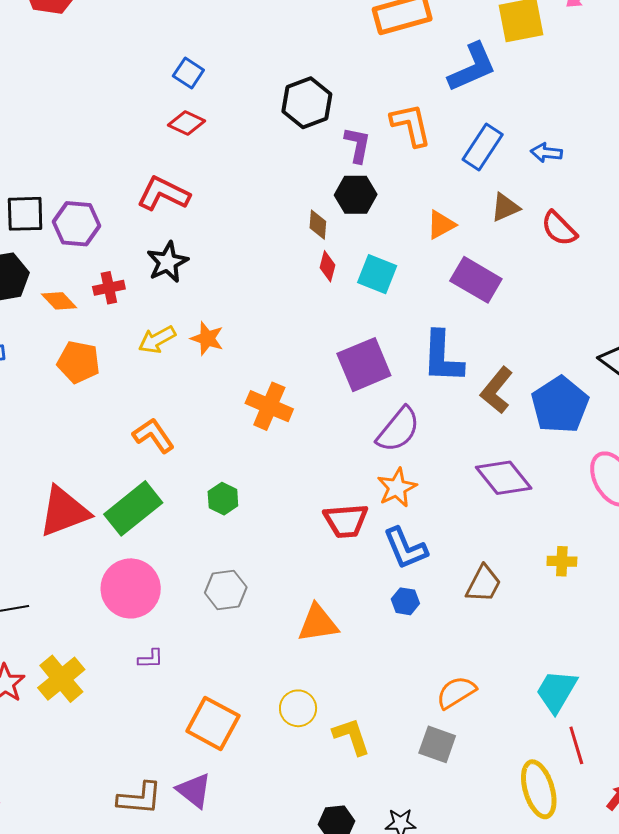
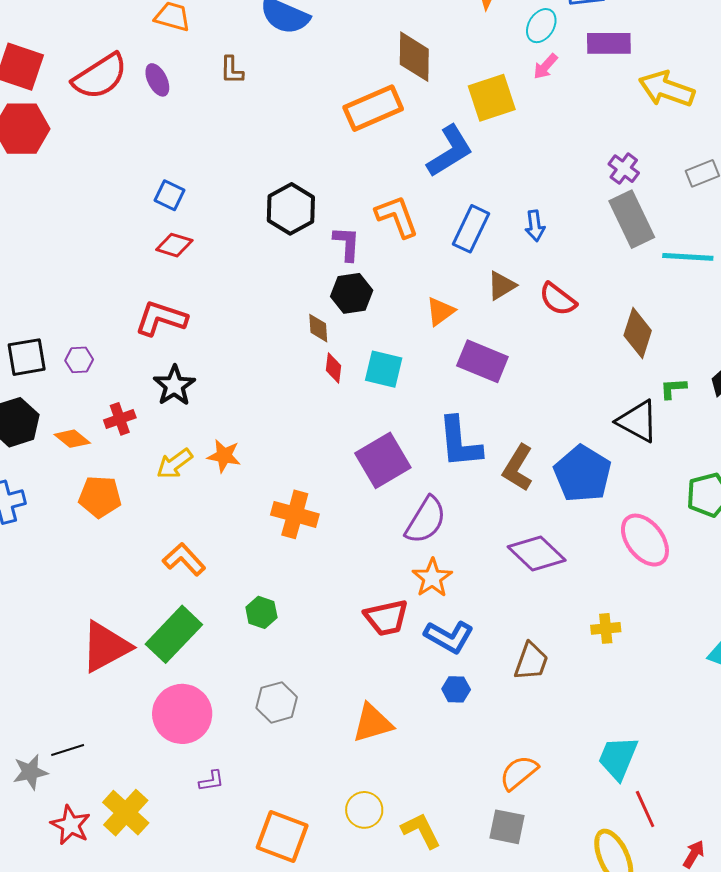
blue arrow: (546, 153) -> (535, 226), turned -96
purple hexagon: (77, 224) -> (79, 360), size x0.6
blue L-shape: (405, 548) -> (449, 637), turned -30

